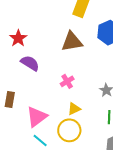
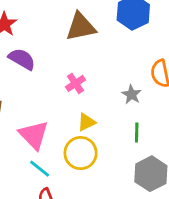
pink triangle: (37, 117) -> (34, 135), turned -35

